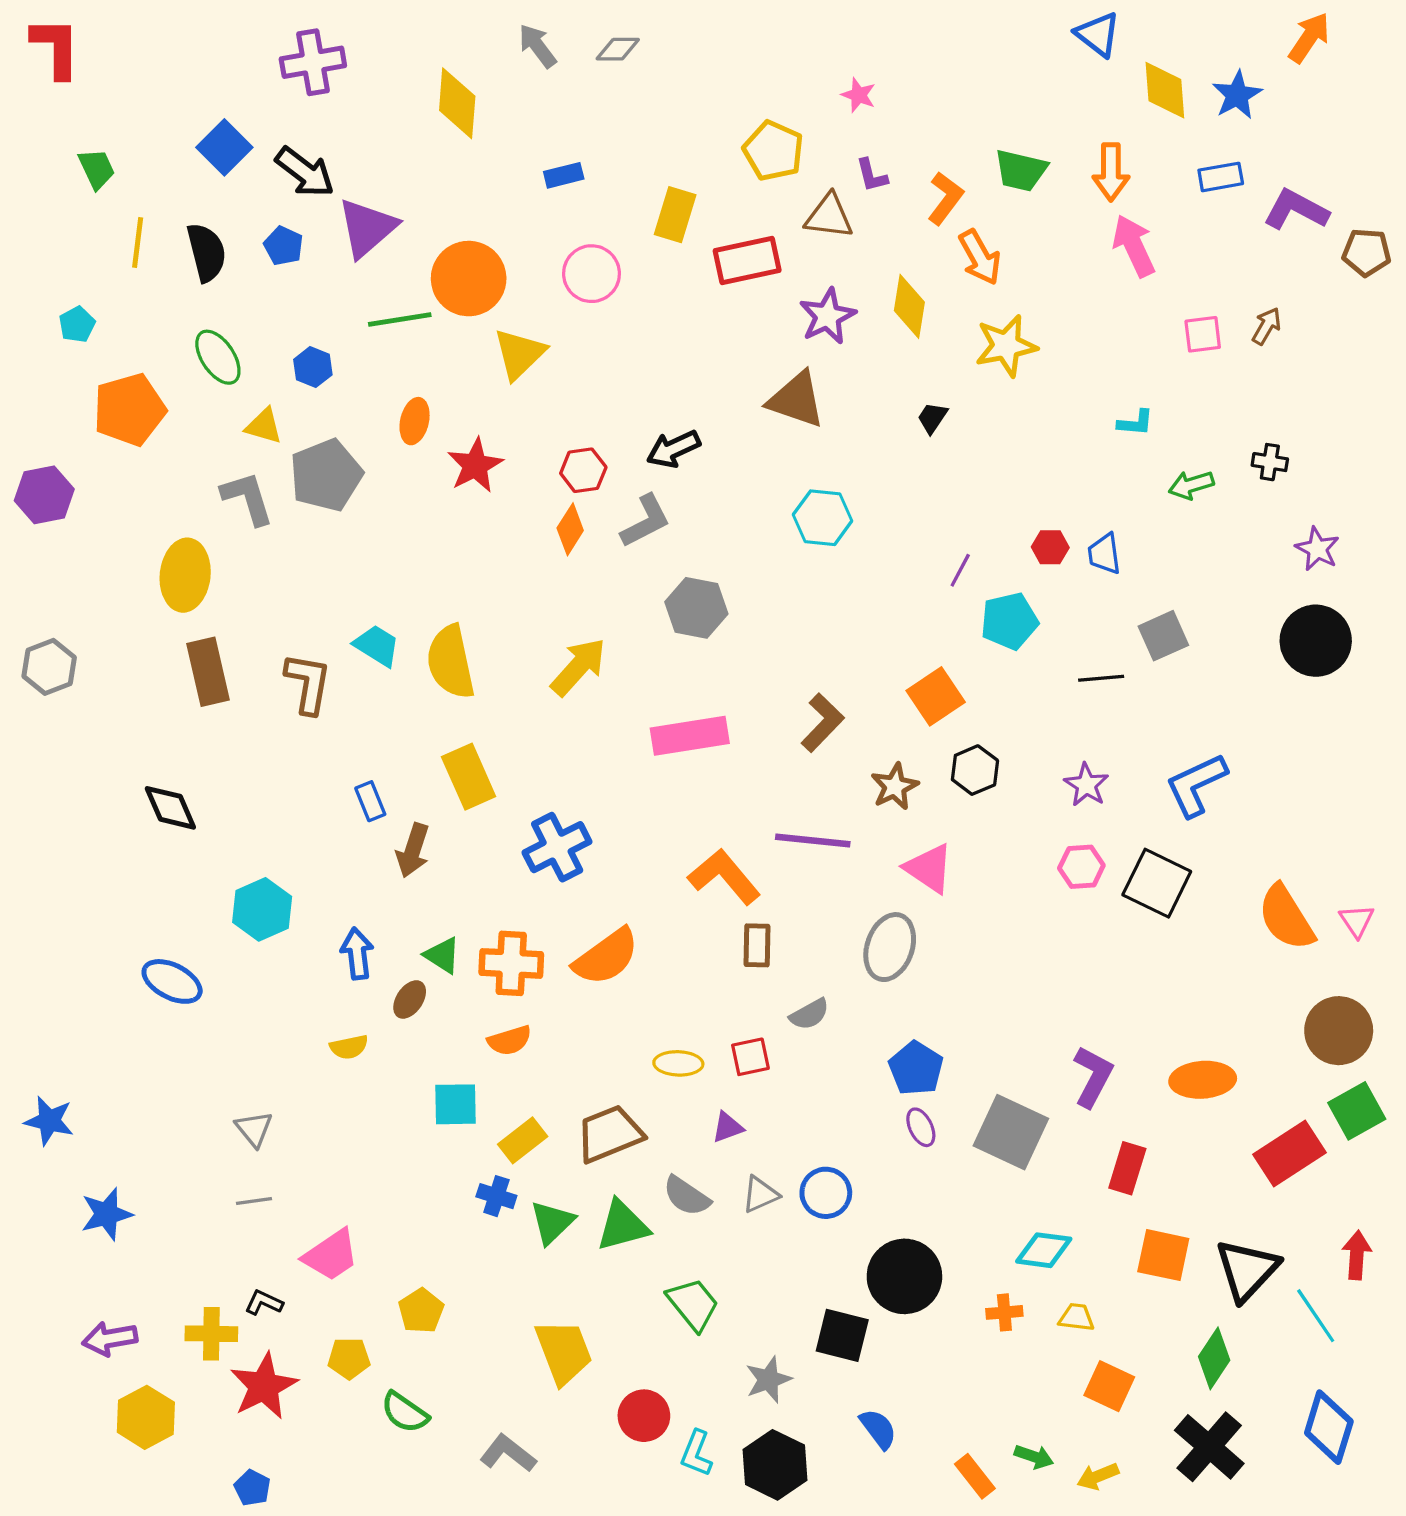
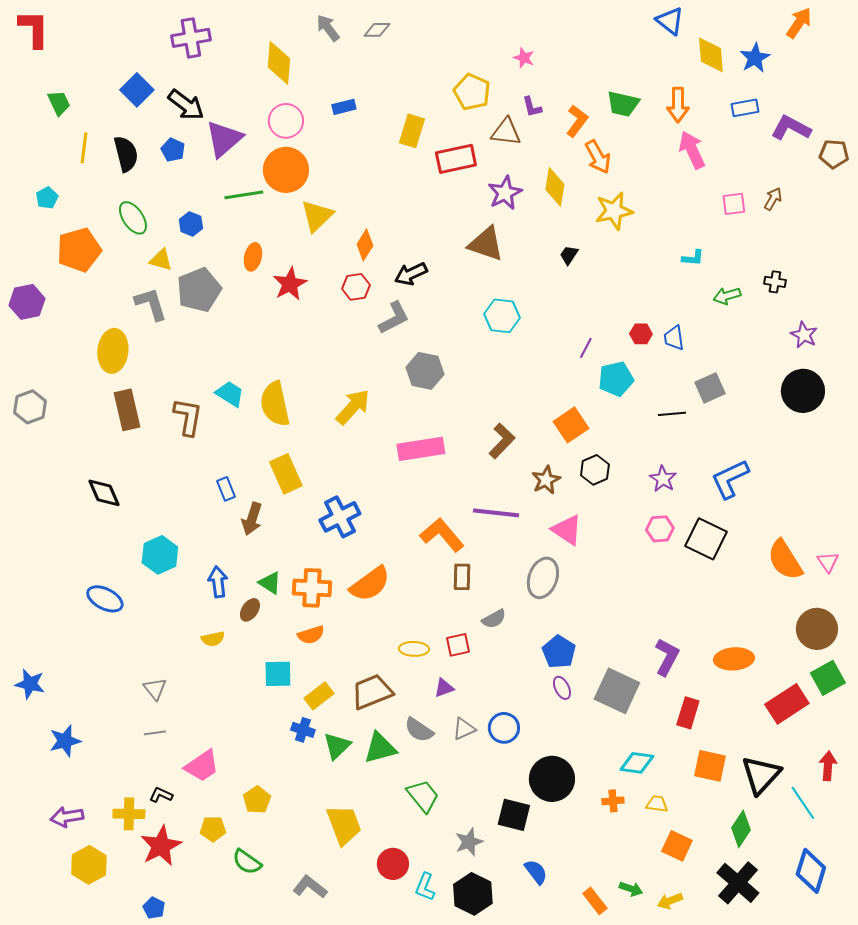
pink circle: (592, 274) -> (286, 121), moved
orange diamond: (570, 529) -> (365, 245), moved

